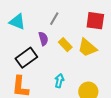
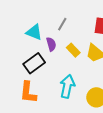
cyan triangle: (17, 22) -> (34, 32), moved
cyan arrow: (59, 81) -> (67, 86), size x1.6

